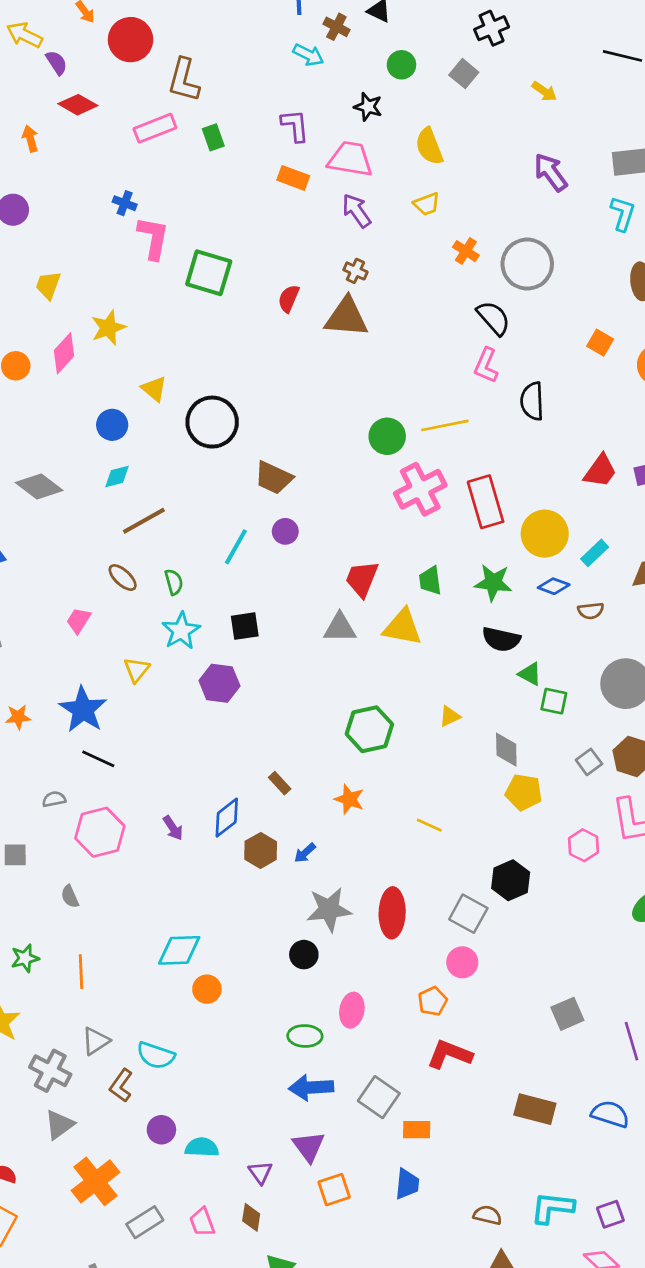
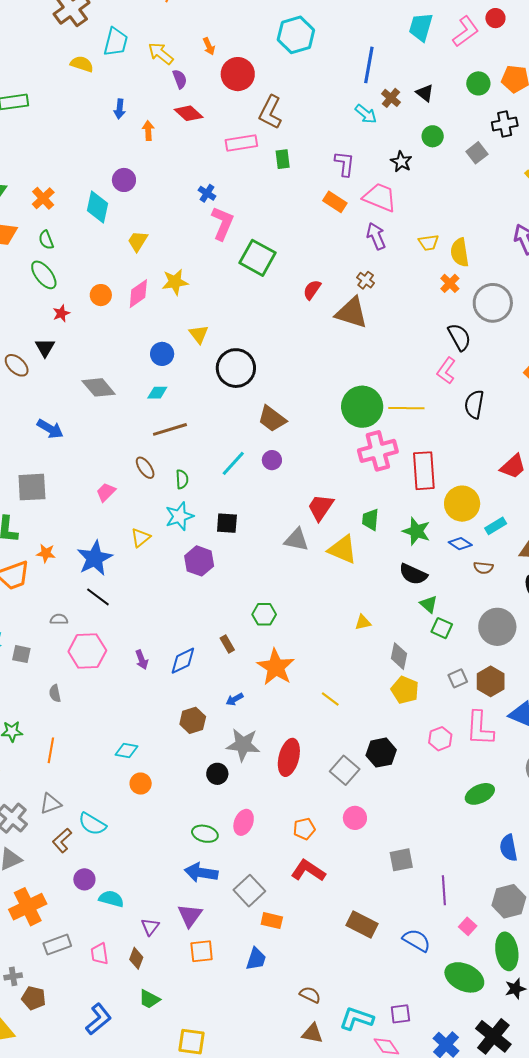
yellow semicircle: (429, 146) -> (460, 252), moved
green circle: (387, 436) -> (362, 407), size x1.5
green hexagon: (369, 729) -> (264, 614), moved, size x0.7
orange star: (349, 799) -> (276, 667), size x1.6
brown hexagon: (261, 850) -> (193, 720), moved
cyan diamond: (179, 950) -> (126, 751), size x0.7
pink circle: (462, 962) -> (355, 818), moved
cyan L-shape: (552, 1208) -> (357, 1019), moved

